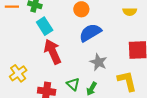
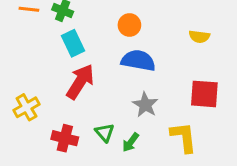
blue semicircle: (90, 33) -> (138, 61), turned 35
red arrow: (53, 52) -> (80, 82), turned 50

